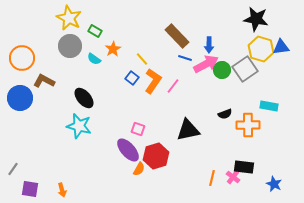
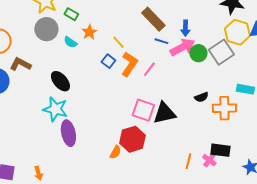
pink square: (138, 129) -> (143, 110), moved, size x1.6
purple ellipse: (128, 150) -> (68, 133), moved, turned 30

